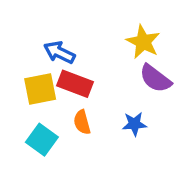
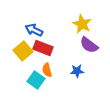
yellow square: (40, 89) -> (23, 51), turned -30
cyan square: (42, 140) -> (36, 80), moved

